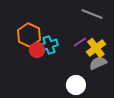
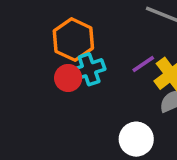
orange hexagon: (29, 35) -> (73, 40), moved

